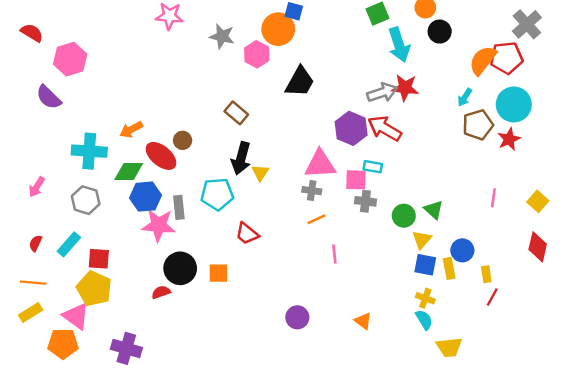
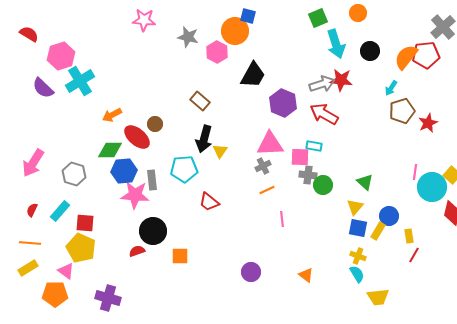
black circle: (440, 32) -> (370, 51), moved
cyan circle: (514, 104) -> (432, 187), moved
purple hexagon: (351, 128) -> (283, 103), moved
cyan cross: (89, 151) -> (80, 81), moved, turned -36
pink arrow: (37, 187) -> (33, 163), size x1.6
gray cross: (312, 191) -> (263, 166), turned -35
green circle: (404, 216) -> (323, 185), moved
yellow rectangle: (449, 268) -> (378, 231), turned 42
orange square: (218, 273) -> (180, 256), moved
pink triangle: (76, 316) -> (66, 271), size x0.7

